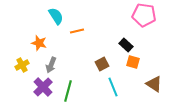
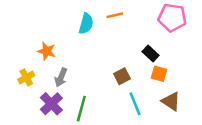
cyan semicircle: (56, 16) -> (86, 24), moved, turned 48
orange line: (77, 31) -> (115, 15), moved
brown triangle: (154, 84) -> (171, 101), moved

